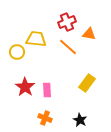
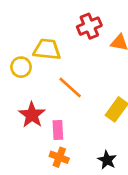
orange line: (68, 47) -> (70, 88), moved
pink rectangle: (47, 90) -> (58, 130), moved

